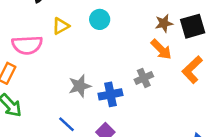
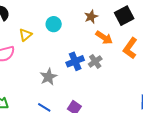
brown star: (164, 23) -> (91, 17), moved
blue cross: (110, 94) -> (75, 61), moved

